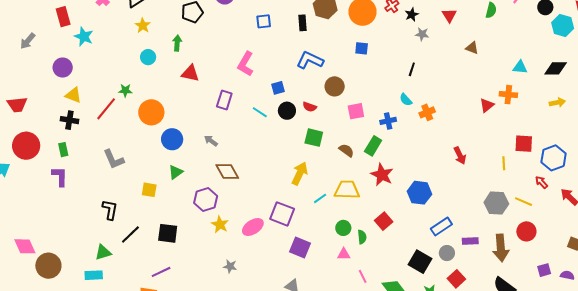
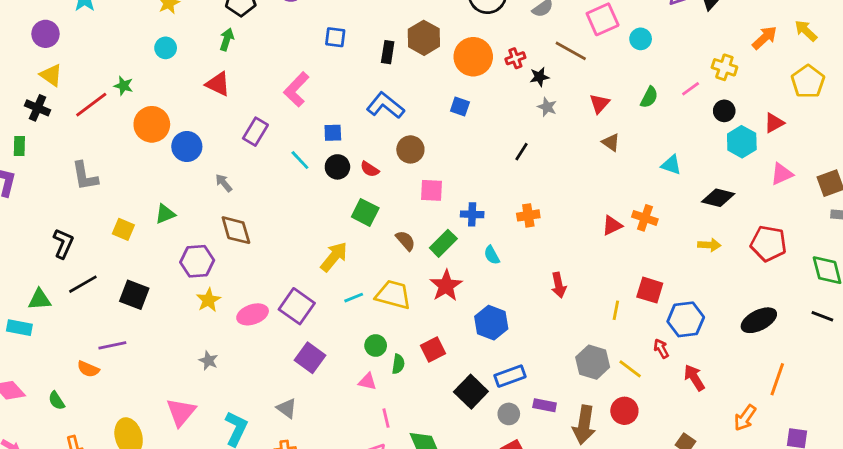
red triangle: (449, 15) -> (599, 104), moved
green arrow: (177, 43) -> (227, 39), moved
cyan triangle: (520, 67) -> (671, 165), moved
cyan semicircle: (406, 100) -> (492, 255), moved
blue circle: (172, 139) -> (187, 147), moved
black square: (420, 262) -> (471, 392), moved

